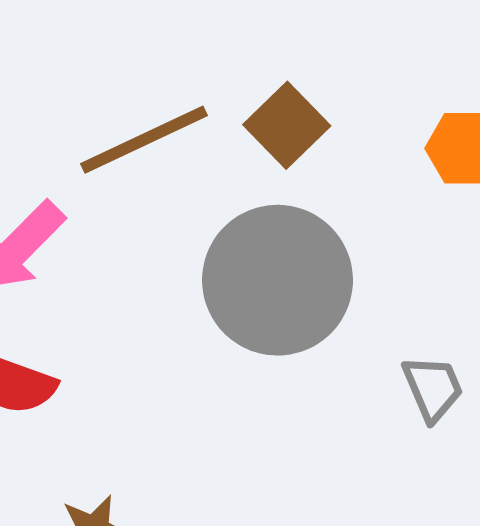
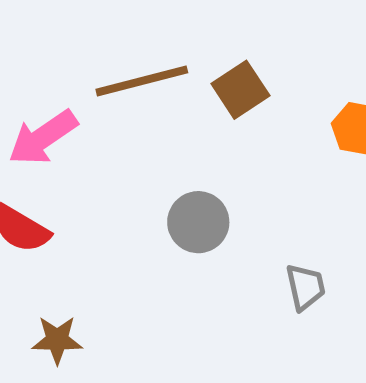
gray circle: (277, 280) -> (198, 222), moved, size x0.6

